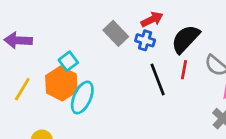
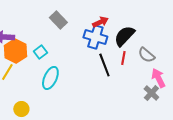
gray rectangle: (116, 33) -> (58, 20), moved
blue cross: (145, 40) -> (95, 37), size x1.6
orange hexagon: (61, 84) -> (15, 51), moved

